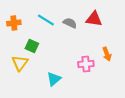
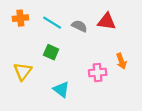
orange cross: (14, 23) -> (20, 18), moved
green square: (32, 46) -> (51, 52), moved
cyan triangle: (54, 79) -> (61, 90), turned -42

